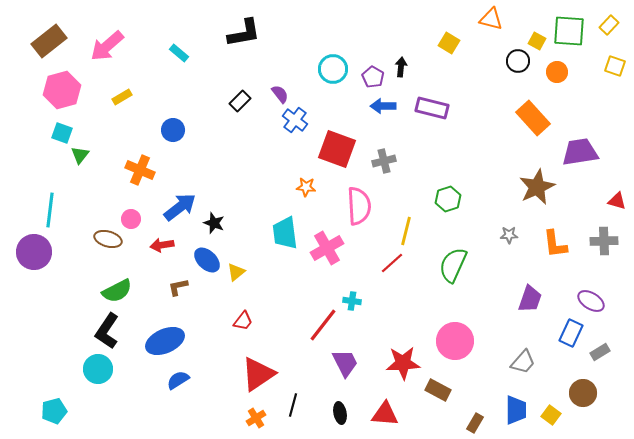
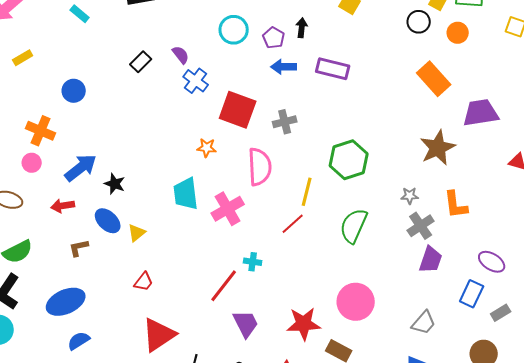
green hexagon: (448, 199) -> (349, 160), size x1.5
pink circle: (131, 219) -> (32, 163), moved
gray cross: (604, 241) -> (421, 226), moved, turned -32

